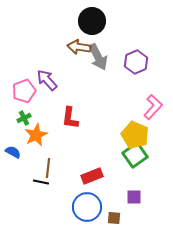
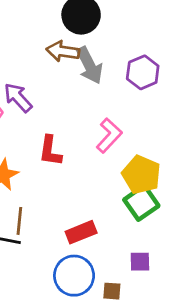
pink L-shape: (153, 107) -> (109, 135), moved

